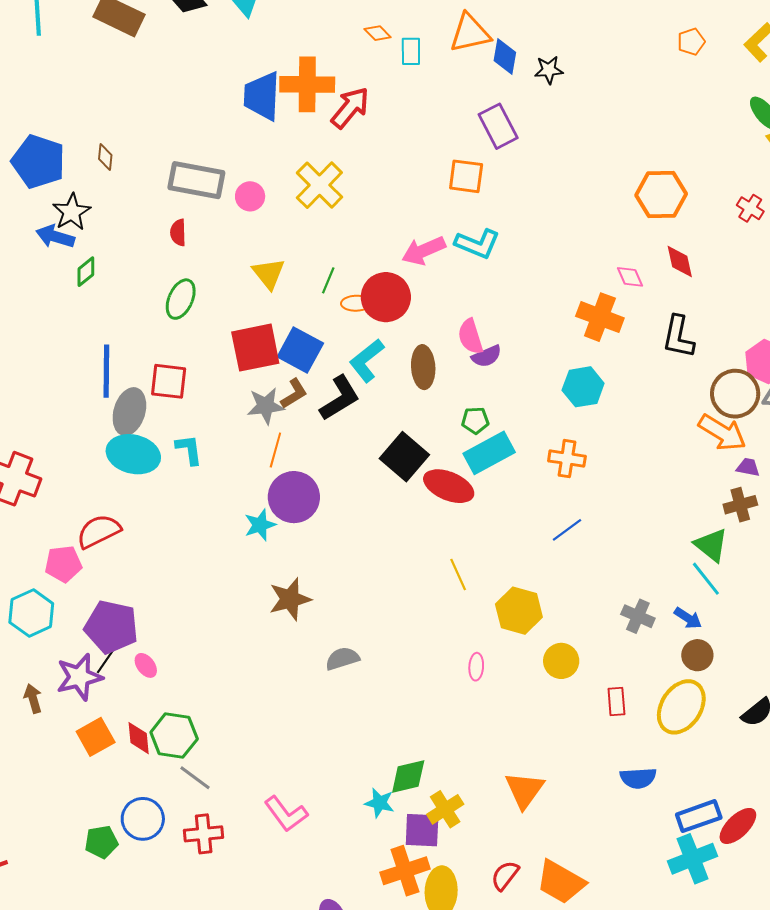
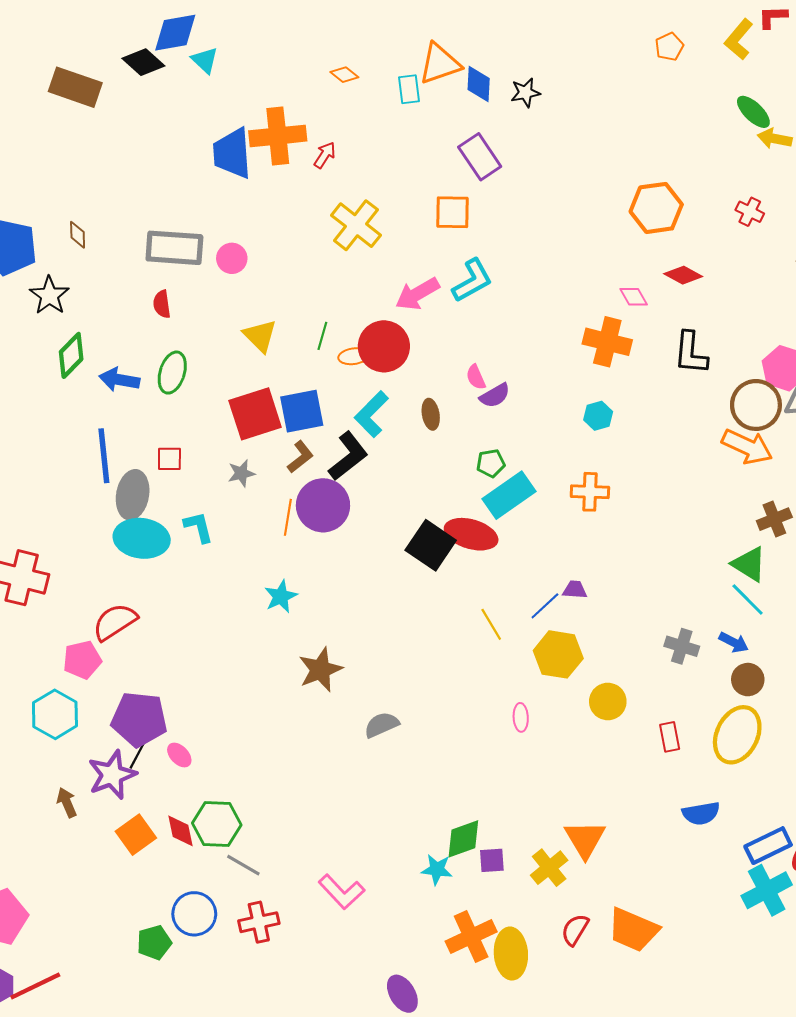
cyan rectangle: (411, 51) -> (409, 89), moved
red arrow: (350, 108) -> (325, 155), size x0.6
yellow cross: (319, 185) -> (356, 225), moved
blue arrow: (55, 237) -> (119, 380), moved
cyan L-shape: (477, 244) -> (472, 281), turned -45
red diamond: (680, 262) -> (683, 275), turned -42
green diamond: (86, 272) -> (71, 355), size x1.4
pink semicircle: (470, 337) -> (476, 377), size x0.7
blue square: (300, 350) -> (302, 411), turned -33
brown ellipse: (423, 367) -> (431, 414), size x0.7
red square: (169, 381) -> (169, 459), size x0.7
cyan hexagon: (583, 387) -> (598, 416), size x0.7
gray star: (266, 406) -> (241, 473), moved, size x0.7
black square: (404, 457) -> (431, 545), moved
purple trapezoid: (748, 467) -> (575, 590), moved
purple circle: (294, 497) -> (323, 505), moved
blue line: (567, 530) -> (545, 606), moved
yellow cross: (445, 809) -> (549, 868), moved
purple square: (422, 830) -> (492, 860), moved, size x0.7

